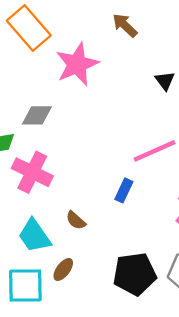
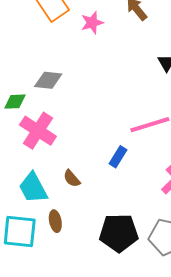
pink star: (77, 64) -> (92, 23), moved, size x0.6
brown ellipse: (63, 269) -> (55, 221), turned -55

